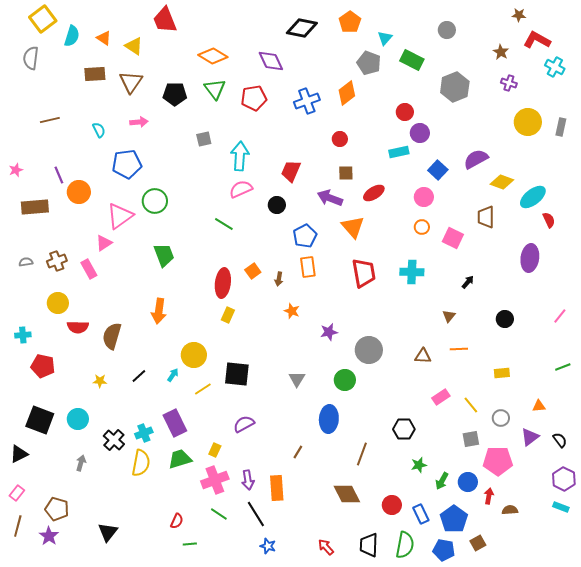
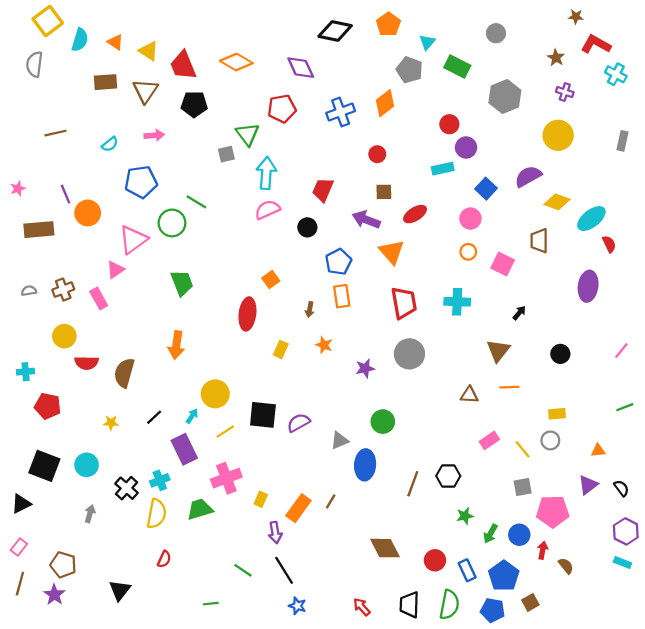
red trapezoid: (165, 20) -> (183, 65), moved
green triangle: (215, 89) -> (247, 134), moved
yellow circle: (528, 122) -> (558, 135), moved
cyan semicircle: (99, 130) -> (110, 144), turned 77
green line: (224, 224) -> (196, 202), moved
orange square: (253, 271) -> (271, 280), moved
yellow rectangle: (228, 315) -> (281, 349), moved
brown triangle: (449, 316) -> (498, 351), size x1.6
gray circle: (369, 350) -> (409, 354), moved
gray triangle: (297, 379) -> (340, 440), moved, turned 36
gray circle: (501, 418) -> (550, 440), moved
purple rectangle: (175, 423) -> (184, 449), moved
purple semicircle: (244, 424) -> (298, 423), moved
yellow rectangle: (215, 450) -> (261, 499), moved
brown line: (362, 454) -> (413, 484), moved
pink cross: (215, 480) -> (226, 478), moved
orange rectangle: (277, 488) -> (298, 508), moved, turned 40
brown semicircle: (510, 510) -> (566, 566), turned 56
red semicircle: (177, 521) -> (164, 559), moved

